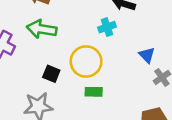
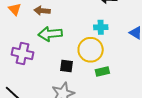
cyan cross: (107, 27) -> (101, 27), moved, turned 32

